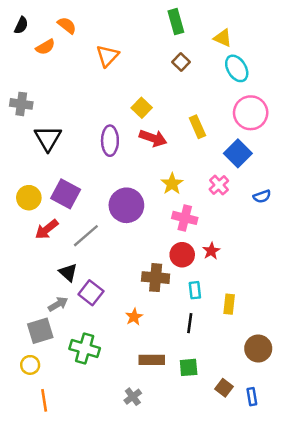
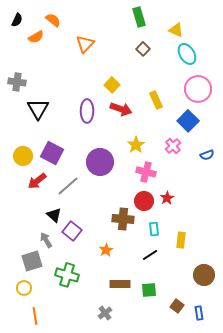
gray arrow: (58, 304) -> (46, 240), turned -91
black line: (190, 323) -> (150, 255), turned 49

